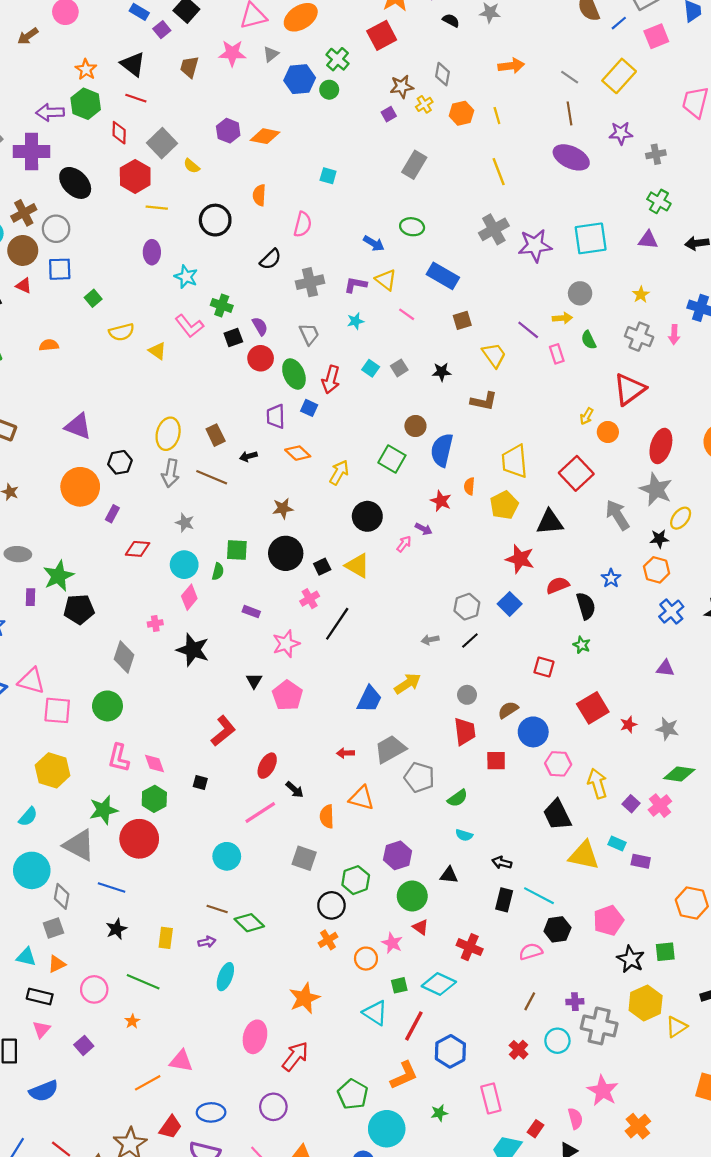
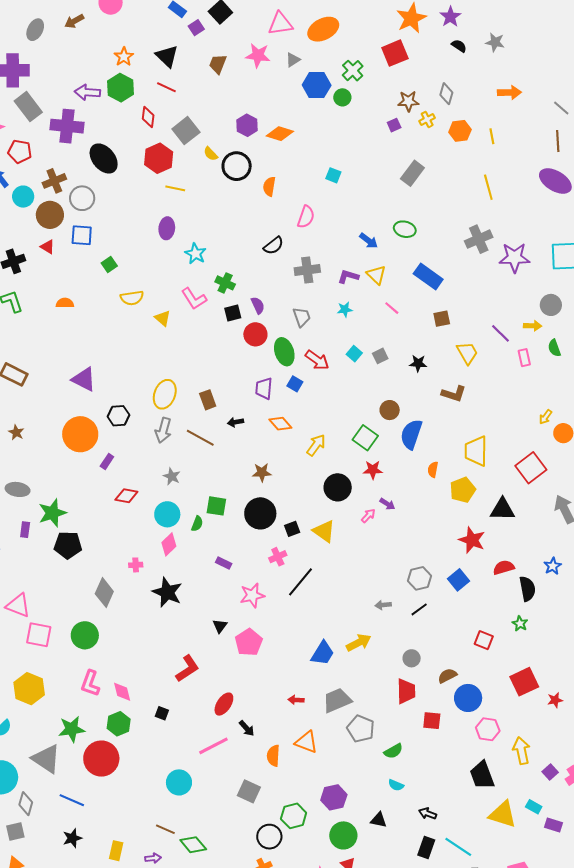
black circle: (215, 220) -> (237, 166), moved
red arrow: (331, 380) -> (317, 360), turned -75
red star: (441, 501) -> (373, 470), moved, turned -30

